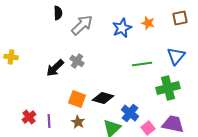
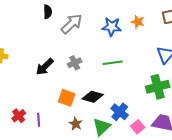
blue star: (122, 28) -> (112, 27), turned 30
gray cross: (77, 61) -> (75, 63), moved, turned 32
green line: (142, 64) -> (113, 63), moved
brown star: (78, 122) -> (76, 124), moved

